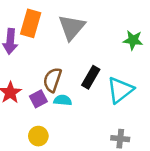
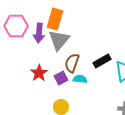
gray triangle: (72, 27) -> (59, 40), moved
black rectangle: (91, 77) -> (102, 61), turned 30

